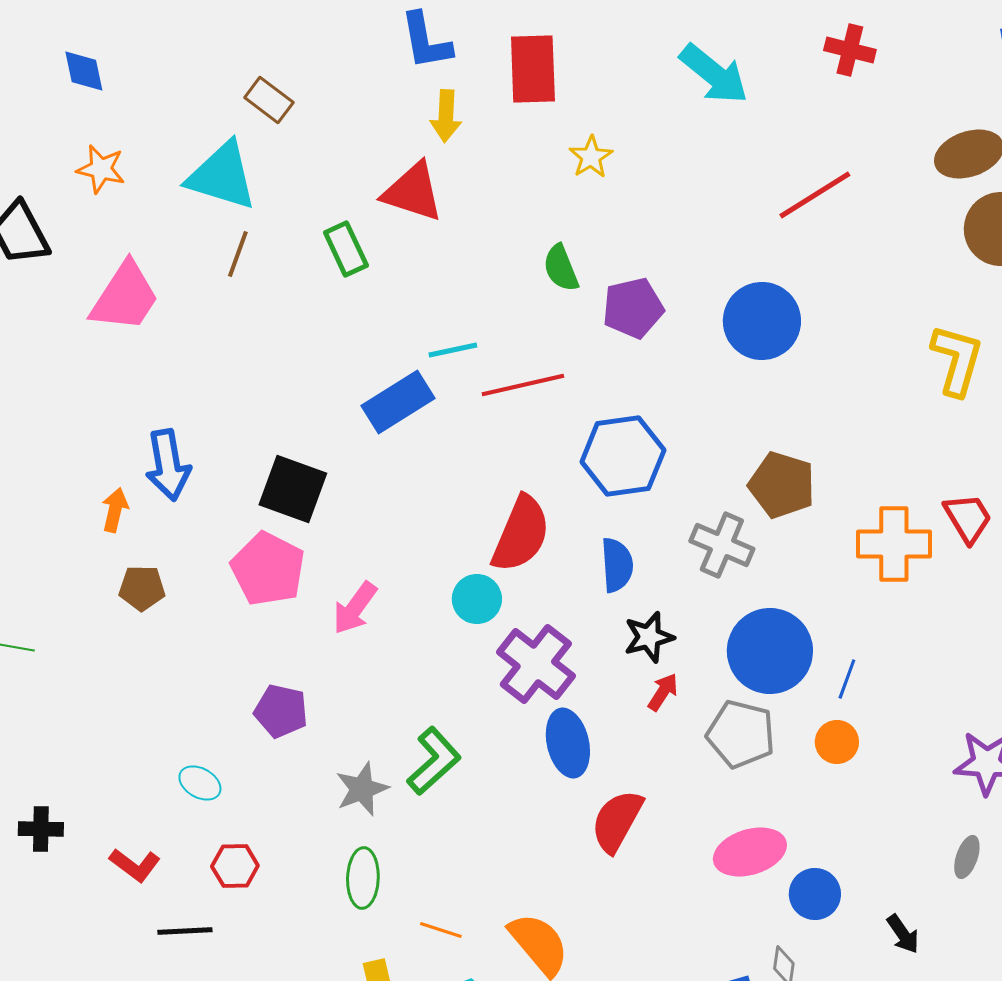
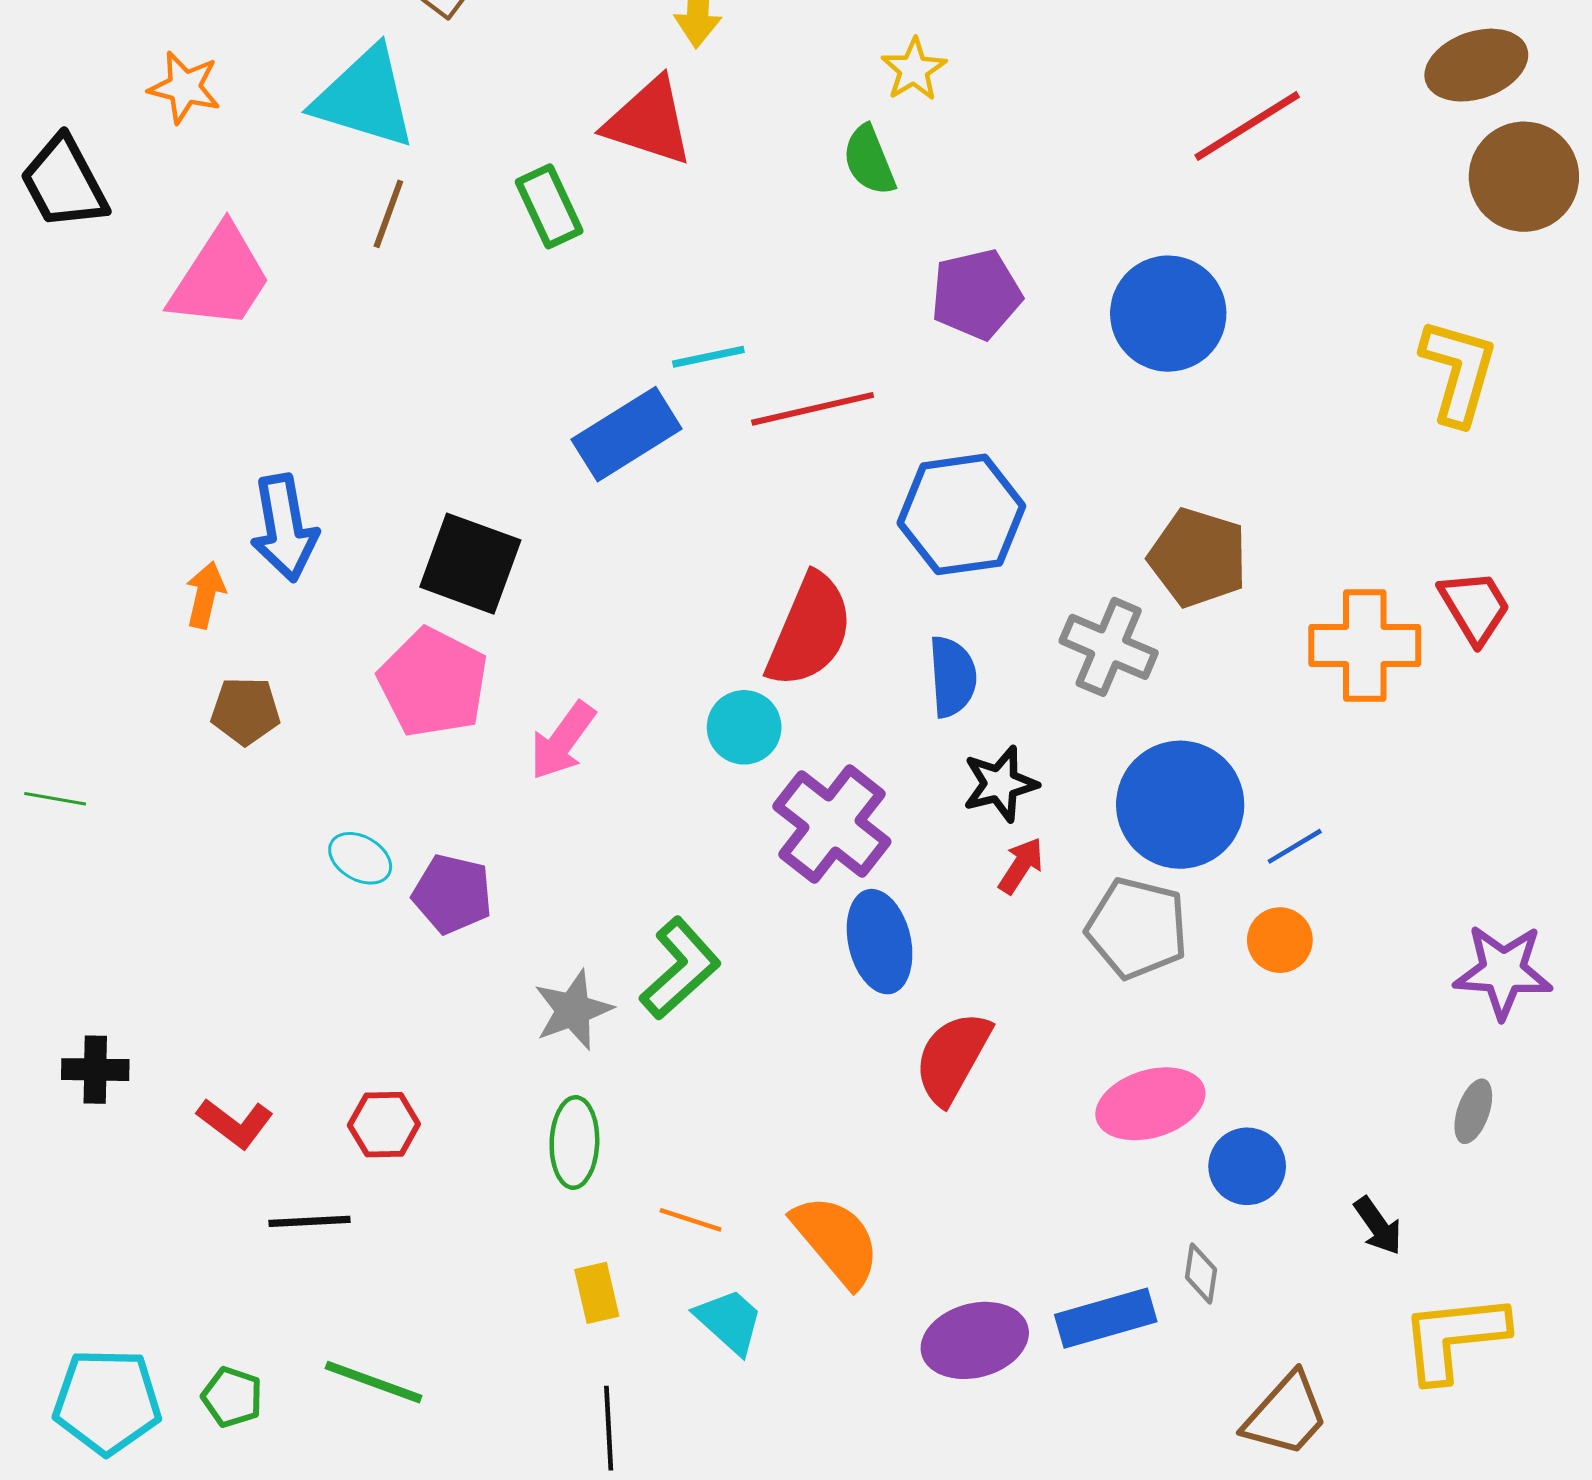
green semicircle: (561, 268) -> (869, 160), moved
blue line: (847, 679) -> (1295, 846), turned 39
cyan ellipse: (200, 783) -> (360, 858), moved

